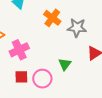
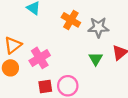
green triangle: (65, 64) -> (96, 59), moved

